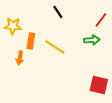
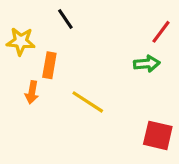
black line: (58, 12) -> (65, 19), moved
yellow line: (55, 47) -> (88, 102), moved

